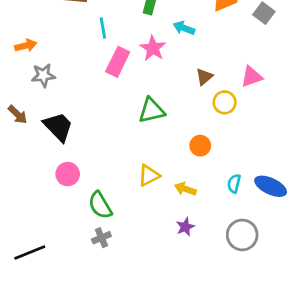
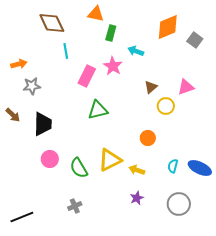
cyan line: (103, 28) -> (66, 51), moved
green triangle: (152, 110) -> (98, 110), moved
black trapezoid: (58, 127) -> (43, 124), turned 45
yellow triangle: (149, 175) -> (110, 160), size x1.4
green semicircle: (100, 205) -> (79, 168), moved

